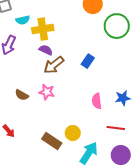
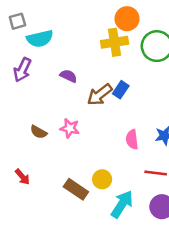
cyan semicircle: (23, 20) -> (40, 39), size x1.5
yellow cross: (43, 29) -> (115, 42), moved
brown arrow: (54, 65) -> (100, 95), moved

